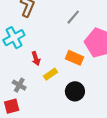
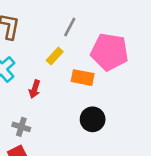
red arrow: (36, 58) -> (35, 89), turned 48
yellow rectangle: (50, 74) -> (55, 56), moved

